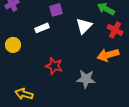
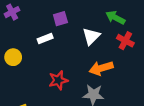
orange arrow: (108, 55) -> (101, 68), moved
red star: (54, 66) -> (58, 80), turned -30

